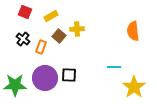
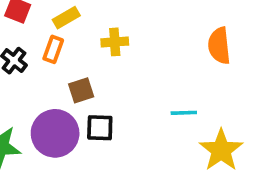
brown square: (59, 36) -> (81, 90), moved, turned 32
orange rectangle: (41, 47) -> (53, 49), moved

